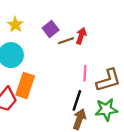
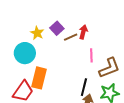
yellow star: (15, 25) -> (37, 33), moved
pink line: (85, 73) -> (91, 55), moved

